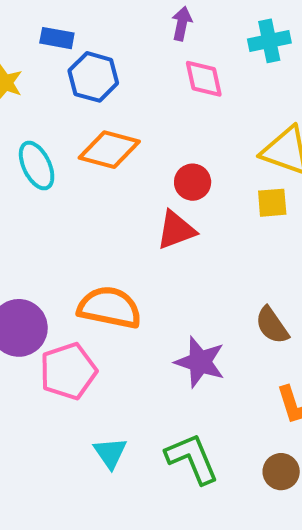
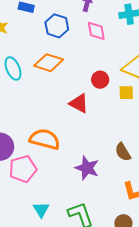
blue hexagon: (93, 77) -> (57, 26), moved
red circle: (193, 182) -> (100, 80), moved
red triangle: (176, 230) -> (79, 103), turned 45

